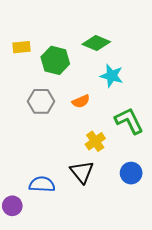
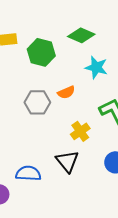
gray hexagon: (41, 101) -> (37, 102), moved

